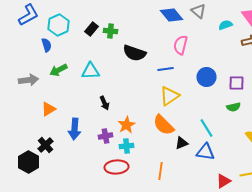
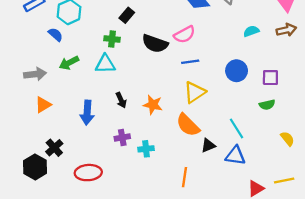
cyan semicircle: (226, 25) -> (251, 31), moved
black rectangle: (92, 29) -> (127, 15), moved
green cross: (110, 31) -> (112, 39), moved
blue semicircle: (46, 45) -> (55, 35), turned -32
pink semicircle: (180, 45) -> (184, 35), moved, turned -132
orange triangle: (48, 109) -> (43, 105), moved
orange star: (126, 125) -> (153, 105), moved, turned -30
blue arrow: (74, 129) -> (87, 113), moved
red ellipse: (116, 167) -> (88, 173), moved

